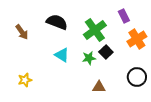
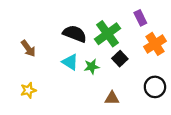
black semicircle: (57, 22) -> (75, 34), moved
brown arrow: (22, 32) -> (28, 48), moved
green star: (89, 58) -> (92, 67), moved

